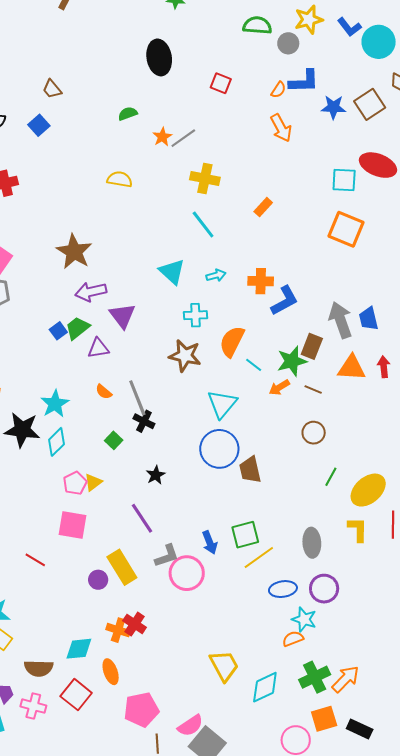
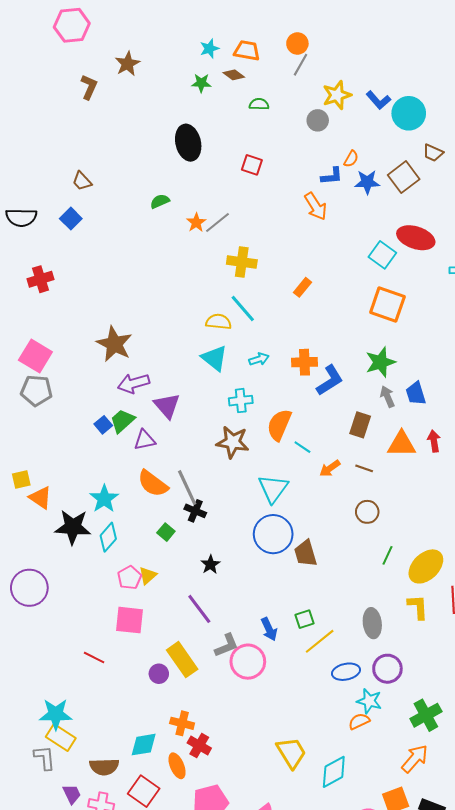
green semicircle: (257, 25) -> (259, 104), moved, size x0.7
blue L-shape: (304, 81) -> (332, 176), moved, size x0.7
orange semicircle: (278, 90) -> (351, 159), moved
yellow semicircle: (120, 179) -> (219, 322), moved
cyan square: (344, 180) -> (382, 255), turned 36
gray arrow: (340, 320) -> (387, 397), size x0.6
green star: (292, 361) -> (380, 362), moved
orange semicircle: (104, 392) -> (153, 484), size x1.8
green square: (245, 535) -> (304, 619), size x0.7
red cross: (135, 624) -> (199, 746), moved
green cross: (315, 677) -> (426, 715), moved

